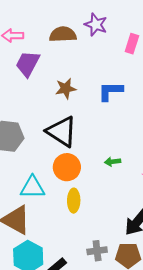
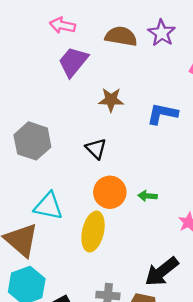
black triangle: (62, 132) -> (96, 149), size x0.6
orange circle: (67, 167) -> (110, 192), moved
yellow ellipse: (74, 201) -> (93, 232), size x1.4

